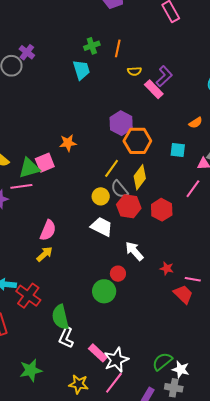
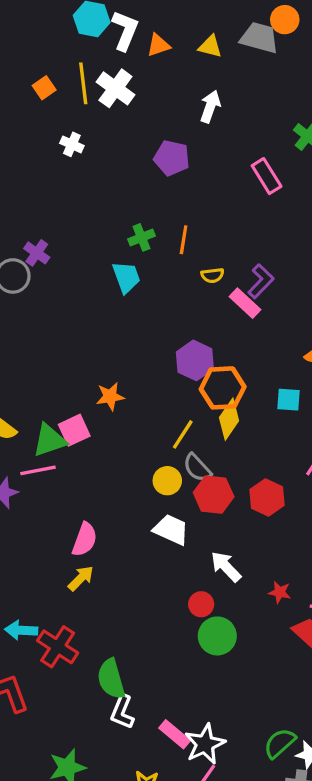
yellow diamond: (140, 177) -> (229, 419), moved
green circle: (104, 291) -> (217, 636), moved

